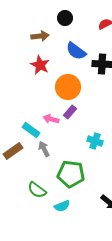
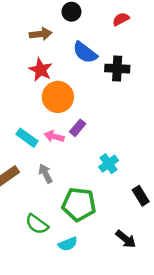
orange circle: (68, 87) -> (58, 97), moved
cyan rectangle: (31, 130) -> (27, 138), moved
cyan cross: (95, 141) -> (109, 164), turned 35

